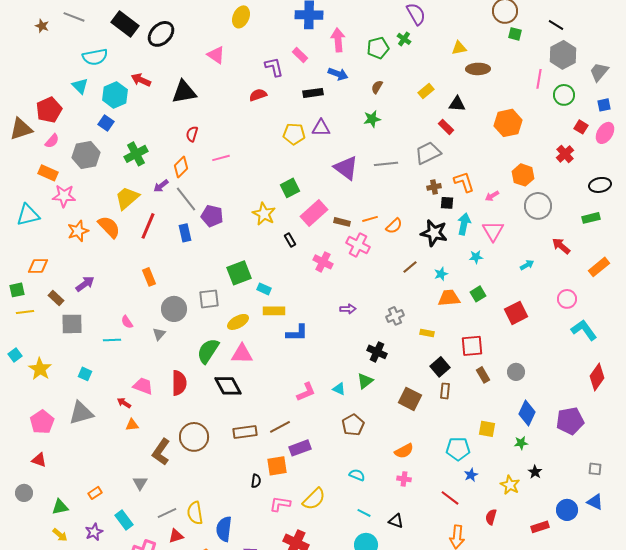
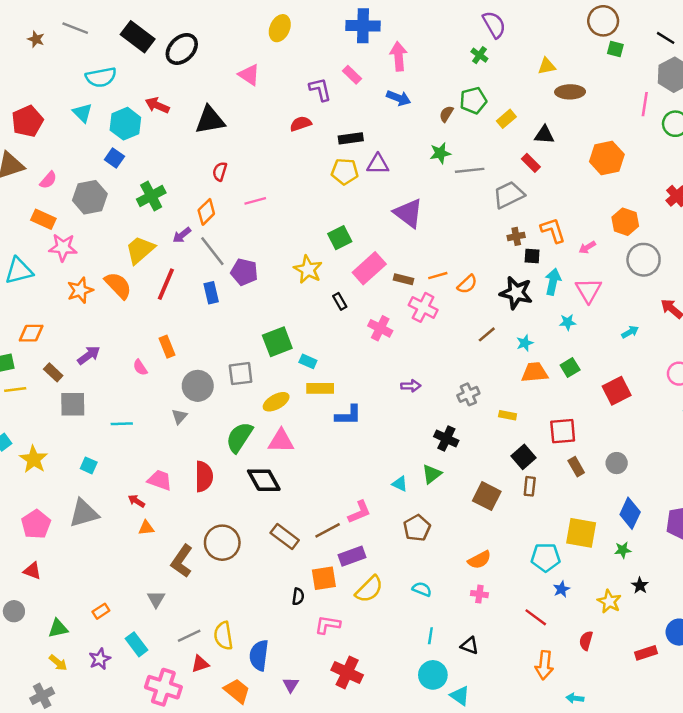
green pentagon: (378, 48) -> (473, 100), moved
black rectangle: (313, 93) -> (351, 138), moved
red pentagon: (49, 110) -> (27, 121), moved
gray line: (386, 164) -> (470, 170), moved
pink semicircle: (127, 322) -> (140, 367), moved
pink L-shape: (306, 392) -> (359, 512), moved
yellow square: (487, 429) -> (581, 533), size x1.5
brown rectangle: (245, 432) -> (285, 537), turned 45
yellow semicircle: (314, 499) -> (369, 589), moved
cyan line: (364, 513) -> (430, 636), turned 72

